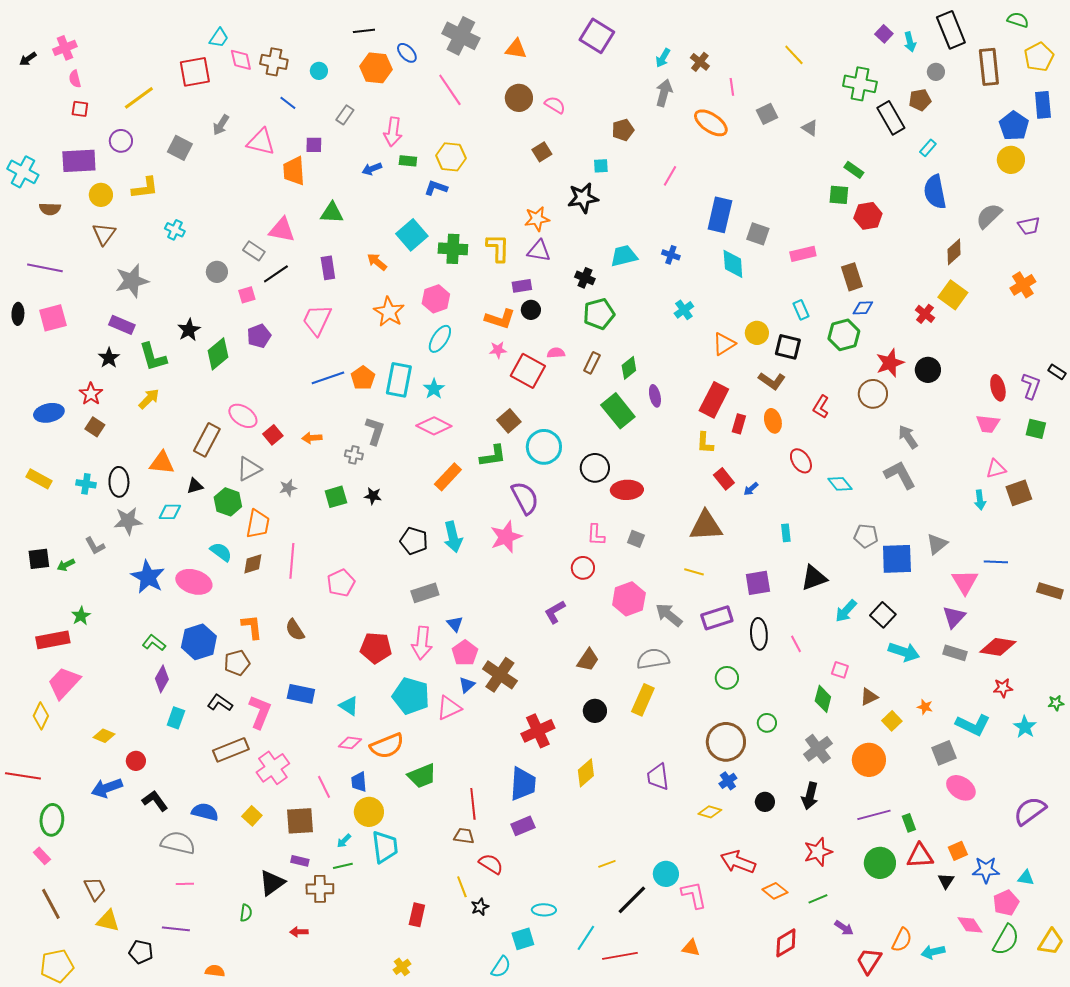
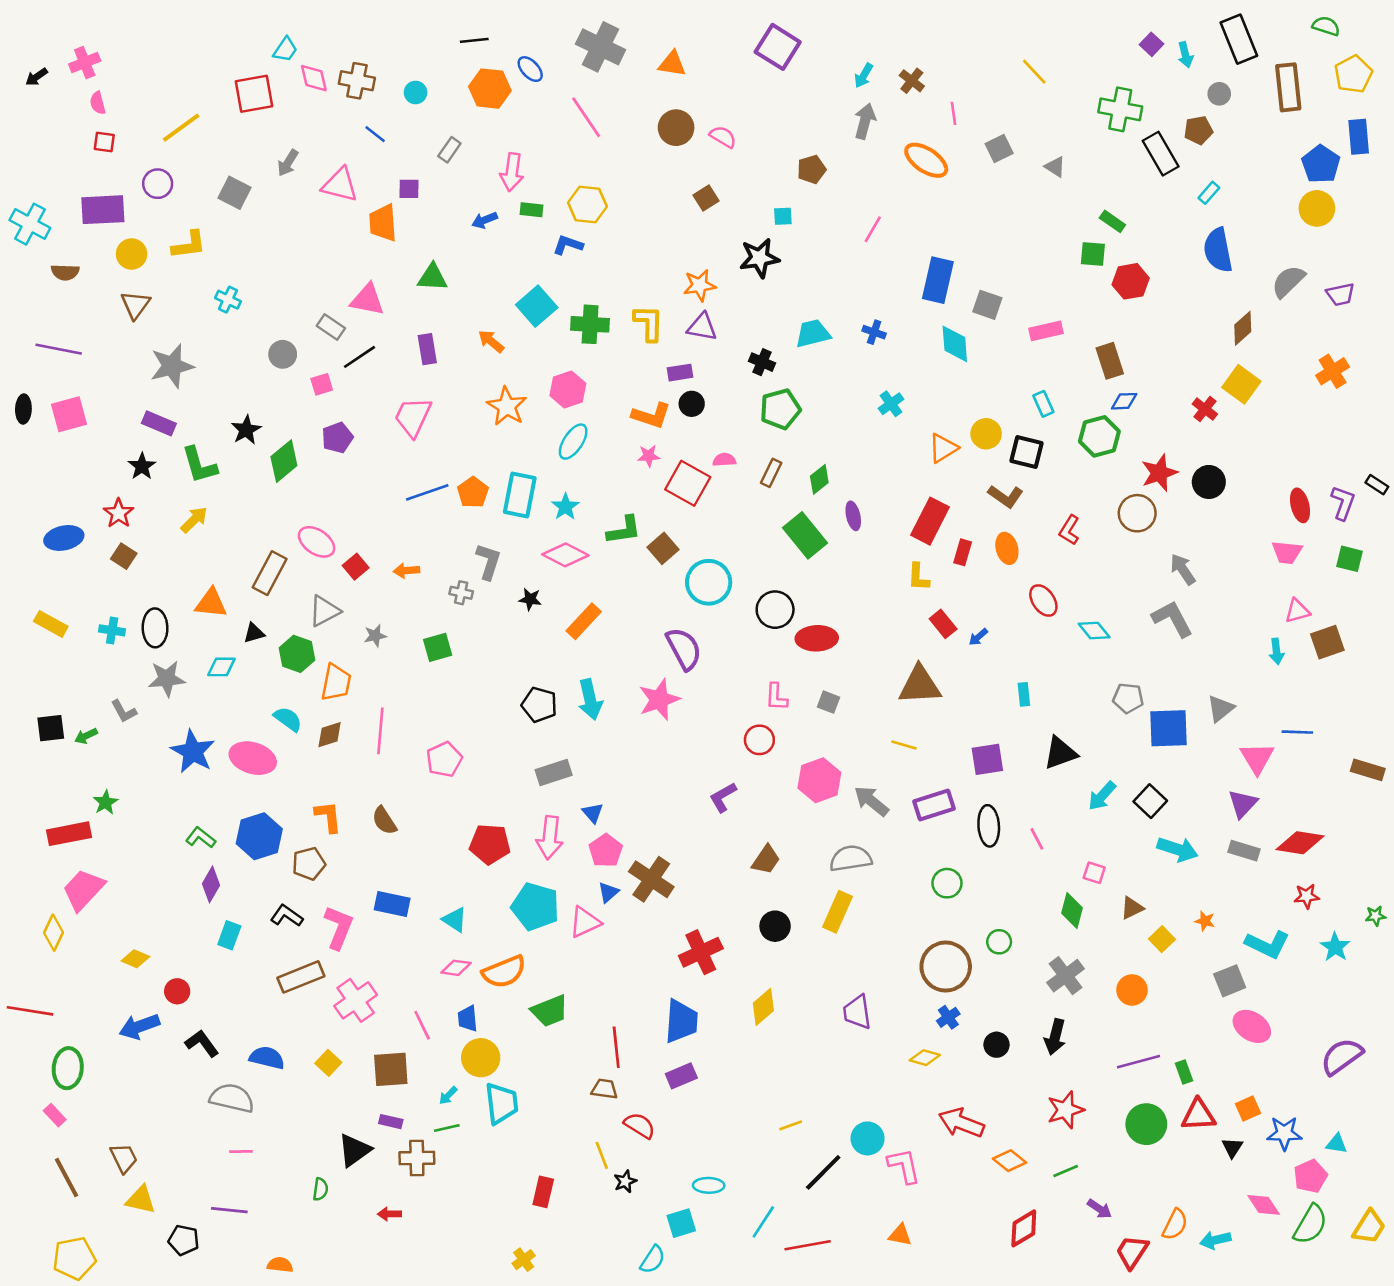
green L-shape: (493, 456) -> (624, 530), moved
black star: (373, 496) -> (530, 599), moved
orange circle: (869, 760) -> (1132, 990), size x0.7

